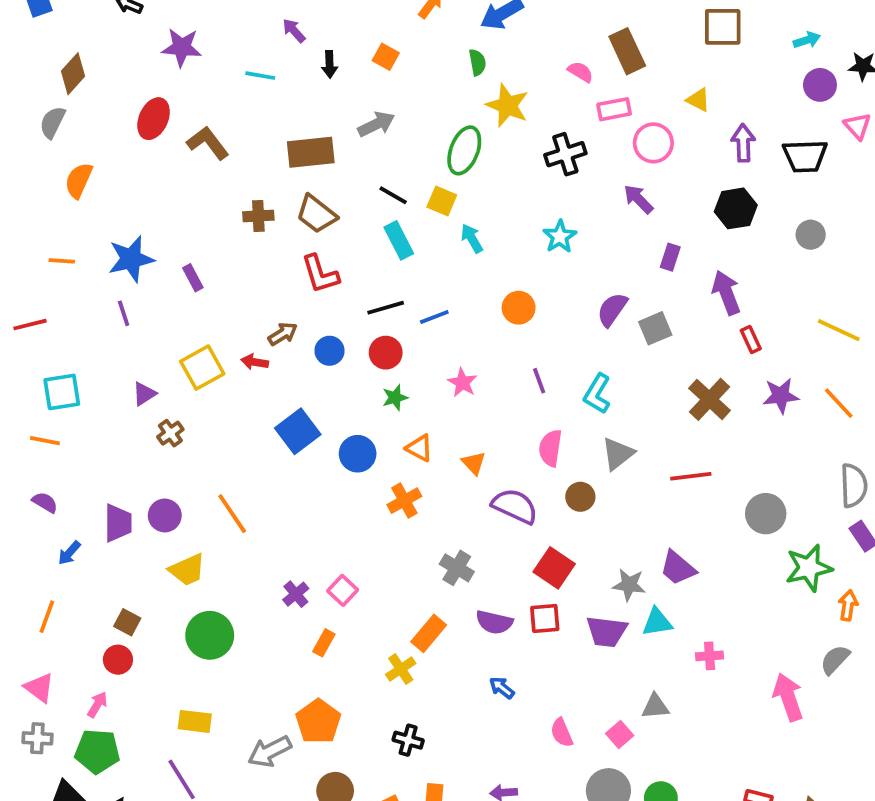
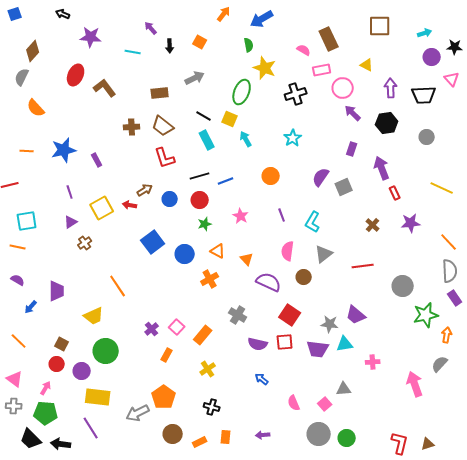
brown rectangle: (311, 152) -> (160, 93), size x0.7
orange semicircle: (79, 180) -> (36, 108), turned -66
purple arrow: (638, 199) -> (353, 113), moved
purple line: (124, 313) -> (70, 192), moved
brown cross: (710, 399) -> (373, 225), size x0.6
orange line: (839, 403) -> (449, 242), moved
purple circle: (165, 515) -> (82, 371), moved
orange line: (47, 617) -> (19, 341), turned -66
orange rectangle: (429, 633) -> (203, 335), moved
yellow rectangle: (195, 721) -> (98, 397), size x1.4

